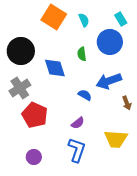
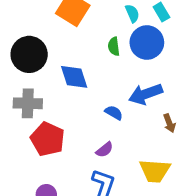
cyan semicircle: (84, 20) -> (132, 13), moved
green semicircle: (82, 54) -> (114, 46), moved
gray cross: (20, 88) -> (28, 103), turned 35

